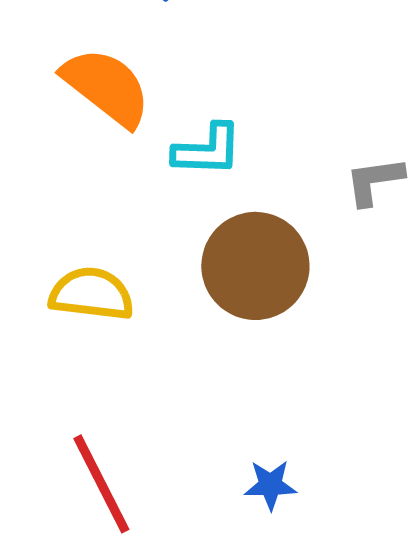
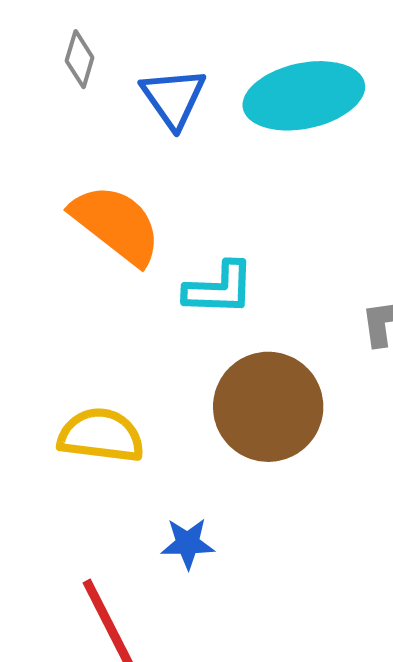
blue star: (270, 485) -> (188, 543), moved

